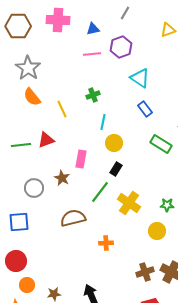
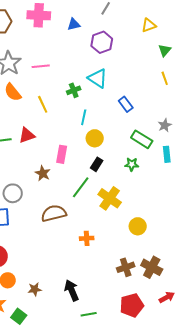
pink line: (92, 54) -> (41, 66), moved
cyan triangle: (140, 78) -> (98, 78), moved
gray circle: (34, 188) -> (13, 193), moved
green star: (167, 205) -> (132, 164), moved

